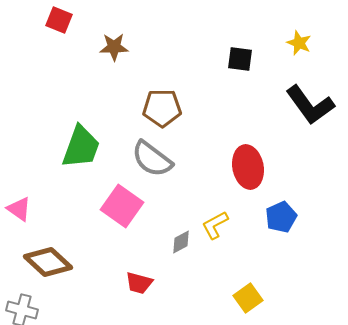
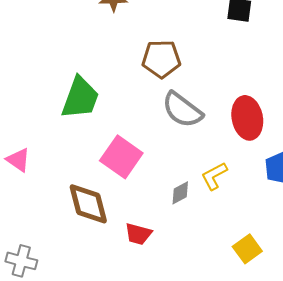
gray semicircle: (152, 159) -> (182, 110), moved
brown diamond: (48, 262) -> (88, 204), moved, turned 33

